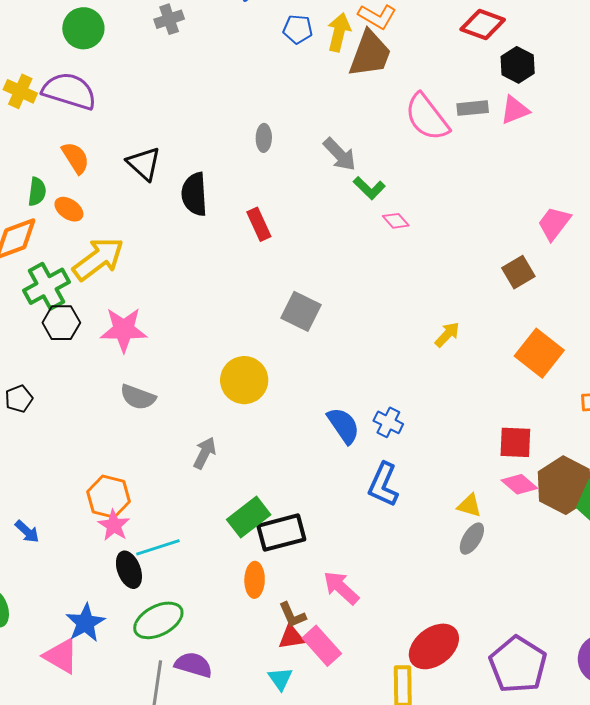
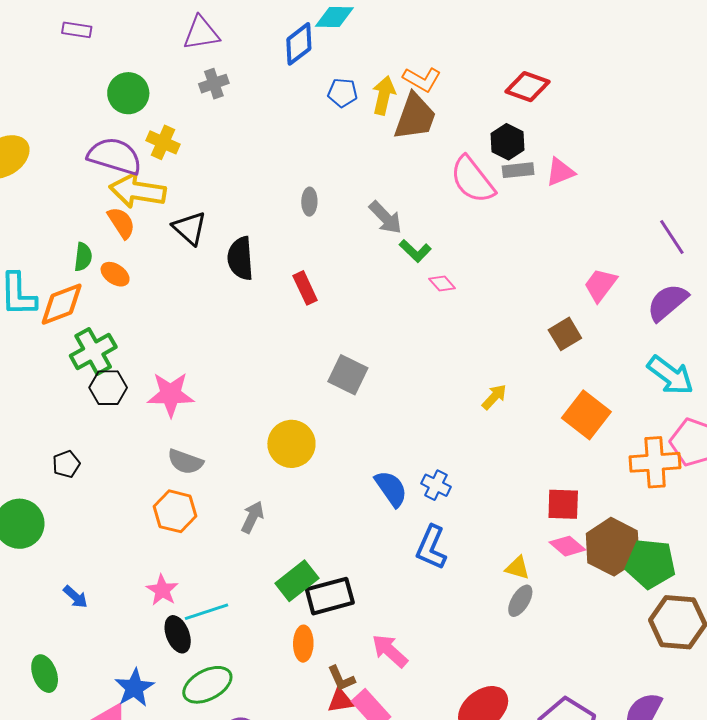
black hexagon: (518, 65) -> (507, 142), moved
yellow cross: (20, 91) -> (163, 142), moved
yellow arrow: (98, 259) -> (138, 191), moved, turned -134
orange hexagon: (109, 497) -> (175, 511), moved

